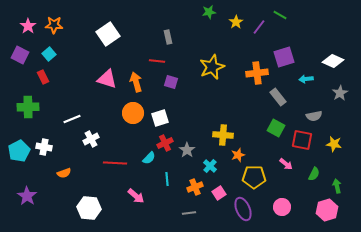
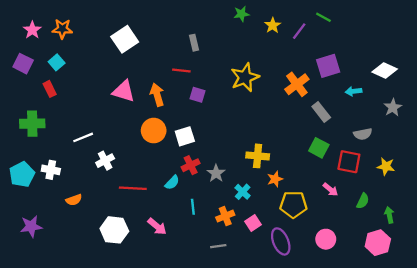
orange cross: (257, 73) -> (297, 84), turned -30
purple star: (27, 196) -> (31, 226), turned 30
white hexagon: (89, 208) -> (114, 230), moved

